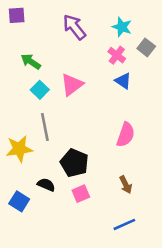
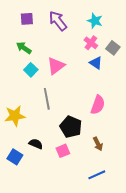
purple square: (17, 15) -> (27, 19), moved
gray square: (146, 47) -> (113, 48), moved
gray line: (45, 127) -> (47, 99), moved
black pentagon: (74, 163) -> (71, 127), moved

